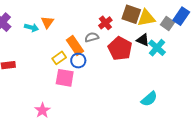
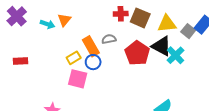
brown square: (131, 14) -> (140, 18), moved
red cross: (105, 23) -> (121, 14), moved, turned 32
black triangle: (143, 40) -> (161, 46), size x1.5

